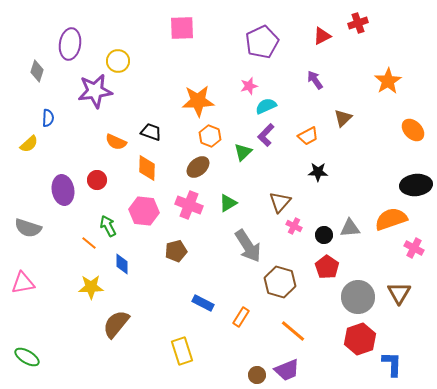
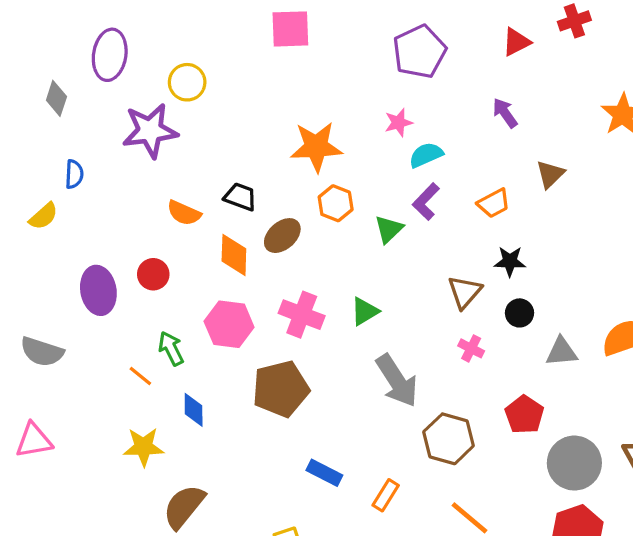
brown ellipse: (198, 167) -> (282, 236), moved
brown triangle: (280, 202) -> (465, 292), moved
black circle: (324, 235) -> (520, 313), moved
brown pentagon: (176, 251) -> (281, 389), size x1.6

